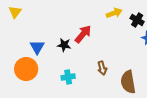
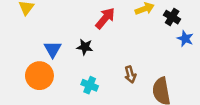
red arrow: (83, 34) -> (105, 18), moved
cyan cross: (68, 77) -> (90, 85), turned 32

